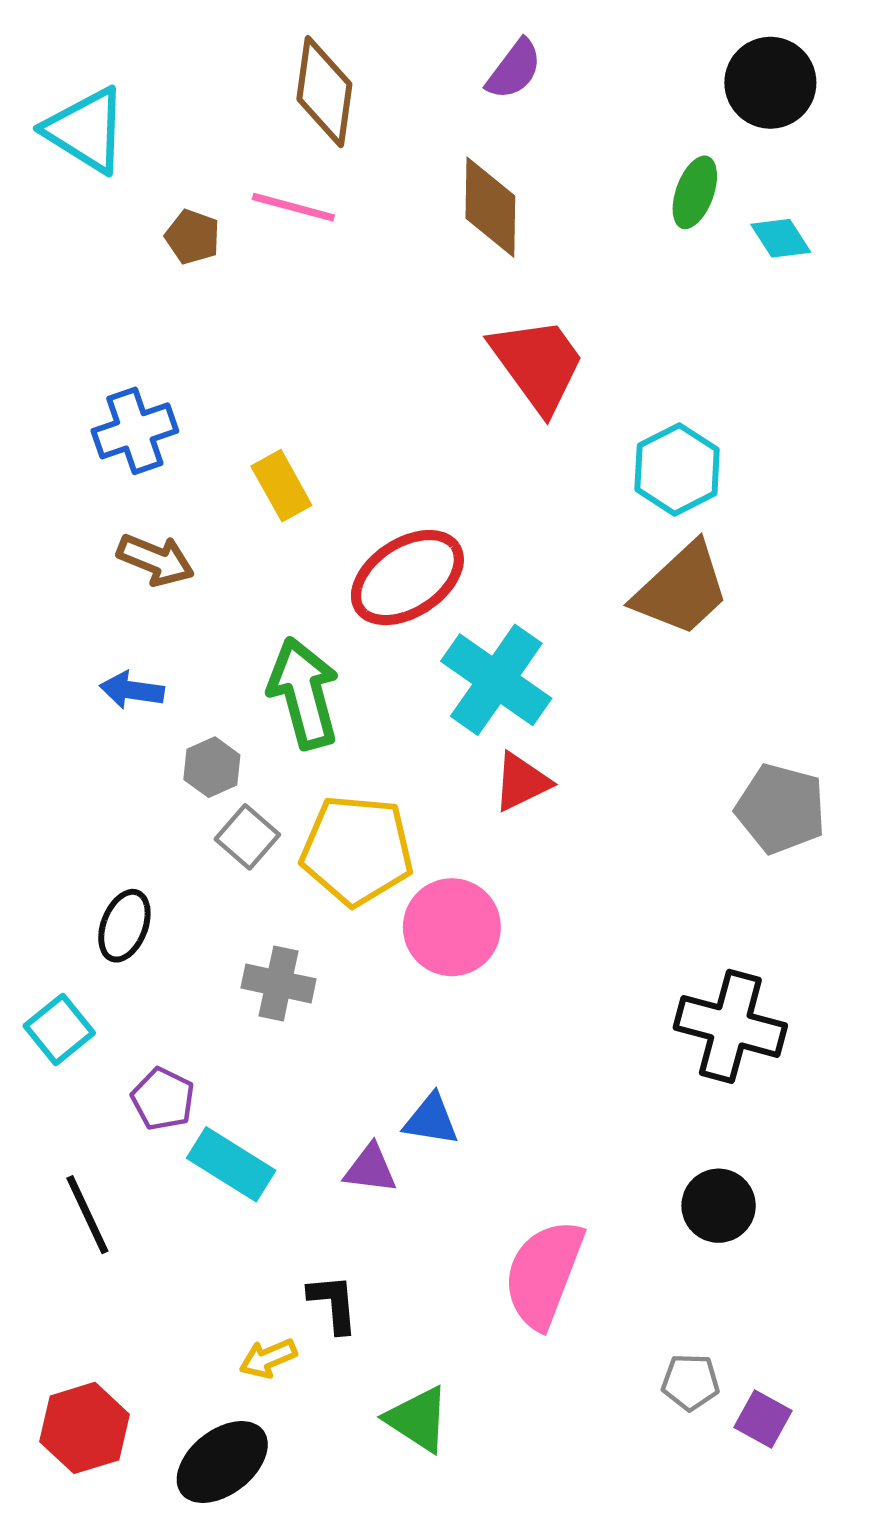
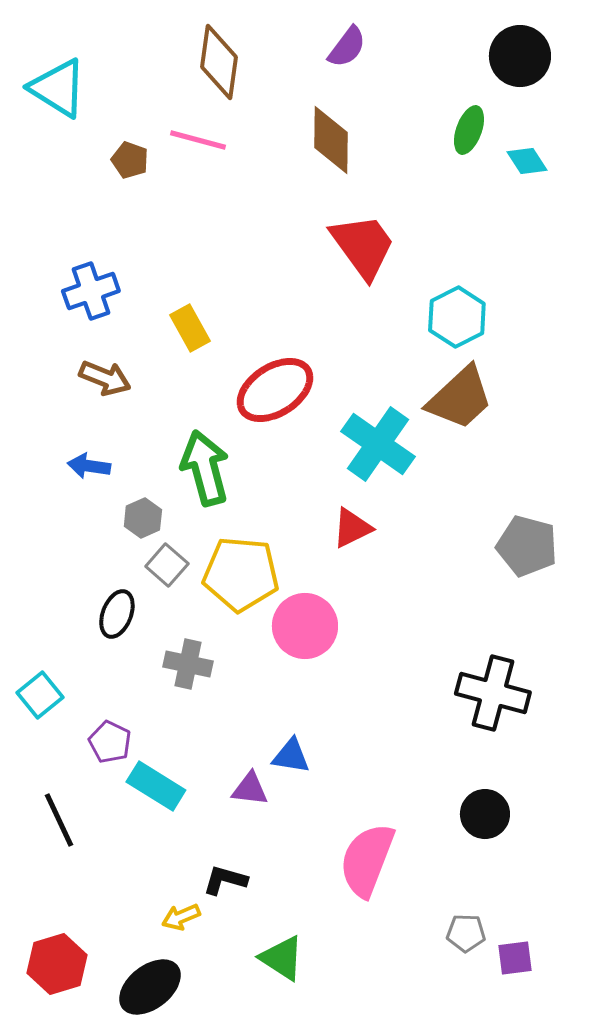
cyan cross: (496, 680) -> (378, 444), moved
black ellipse: (124, 926) -> (117, 614), moved
black L-shape: (333, 1303) -> (225, 880), turned -69
purple square: (763, 1419) -> (515, 958), turned -36

